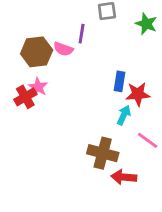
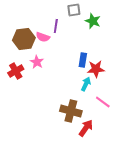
green star: (146, 24) -> (93, 21), moved
pink star: (38, 87) -> (37, 62), moved
red arrow: (124, 177) -> (86, 128), turned 120

